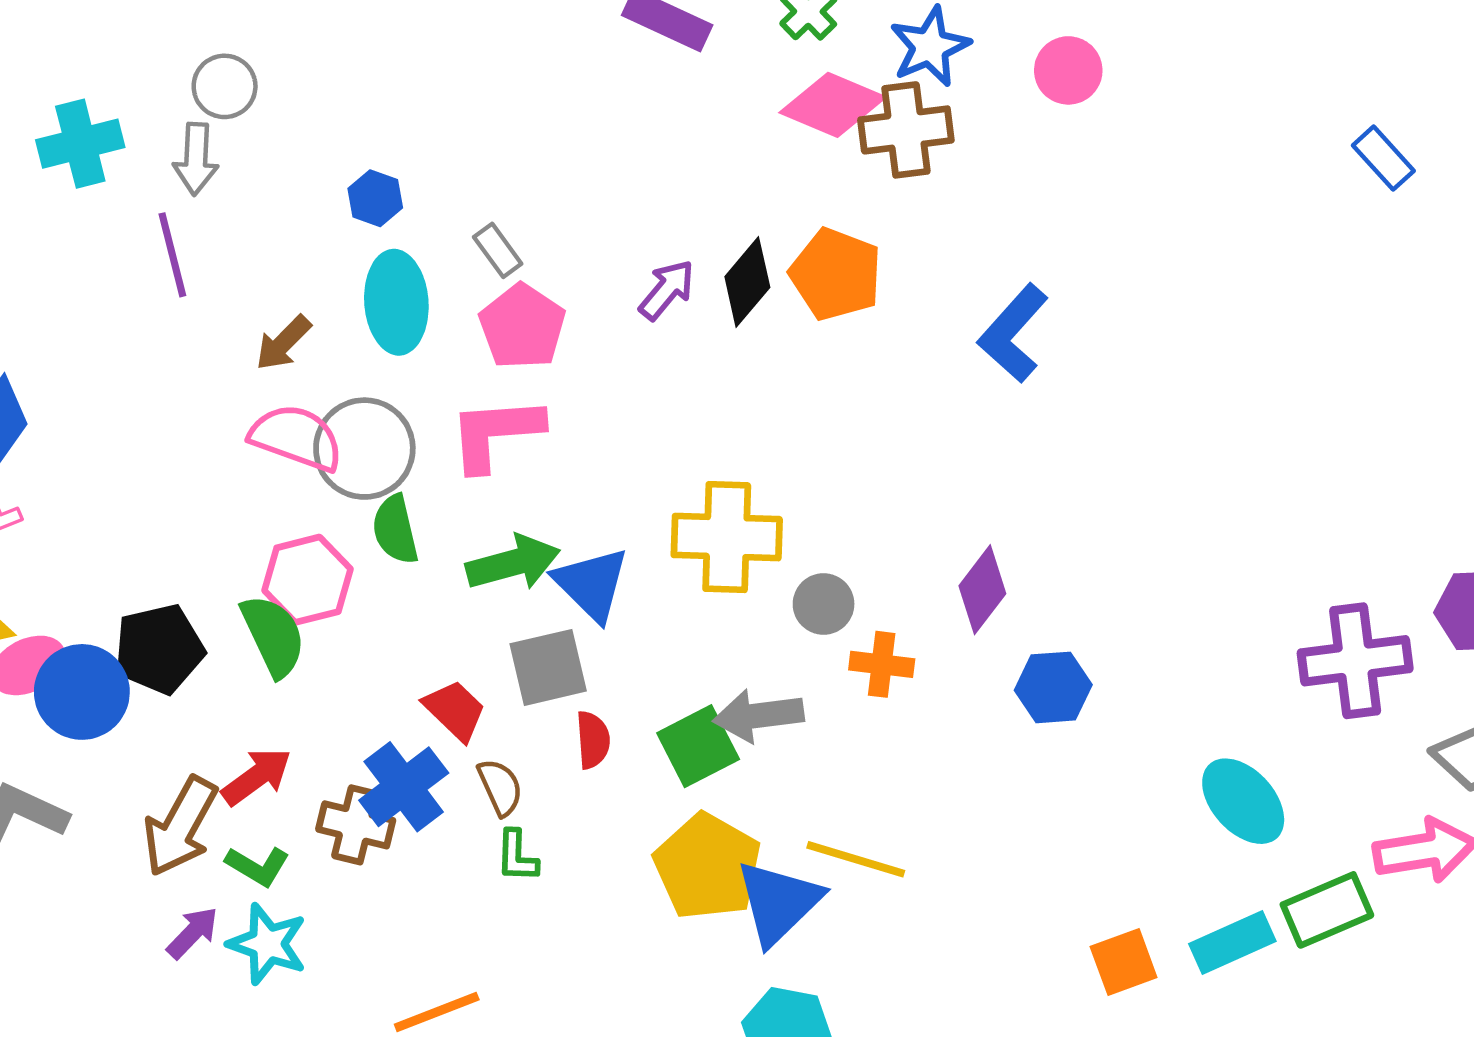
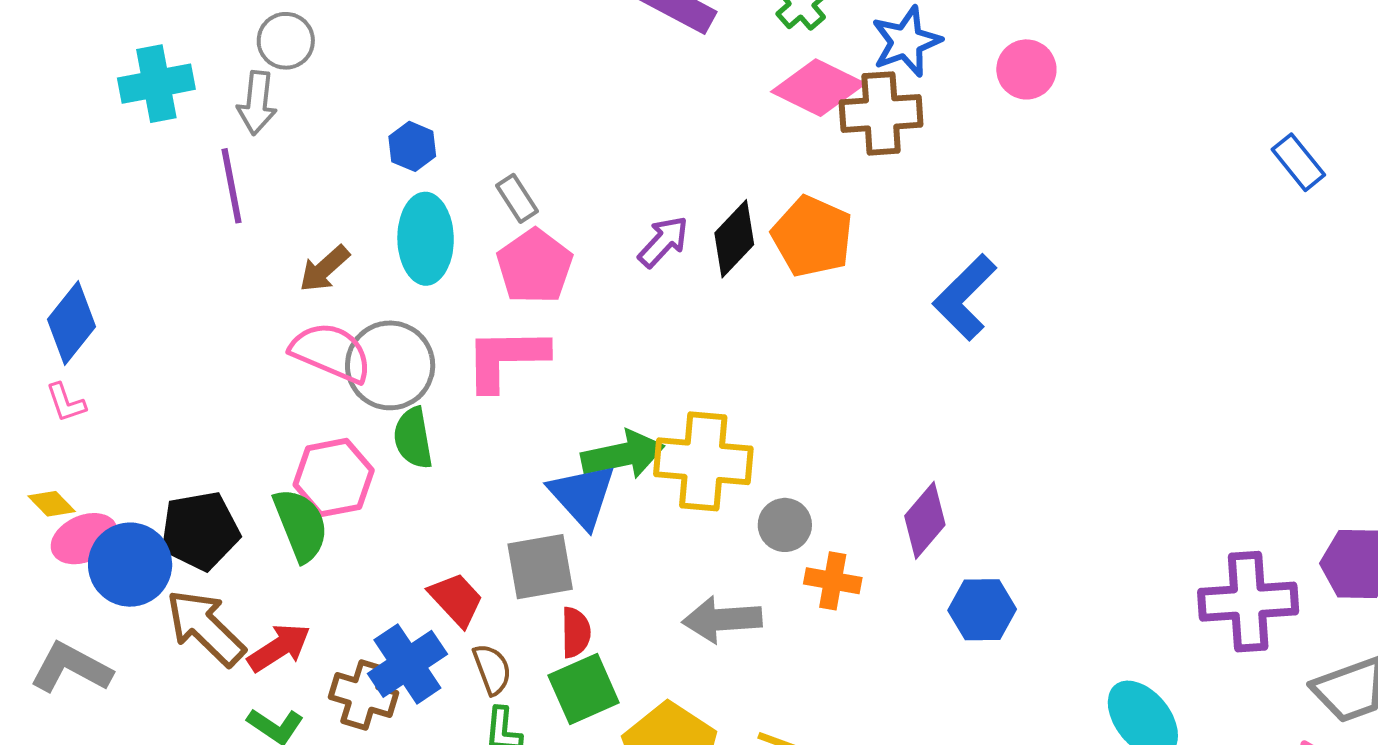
green arrow: (513, 563) -> (623, 455), moved
green square: (698, 746) -> (584, 689), moved
brown arrow: (180, 826) -> (205, 628), moved, turned 102

